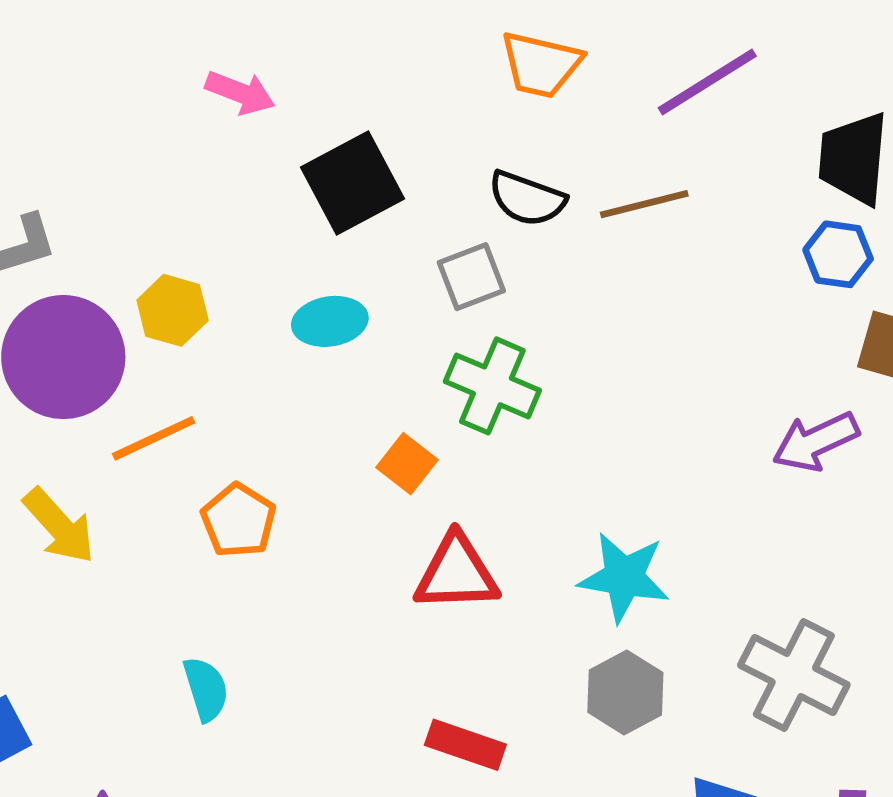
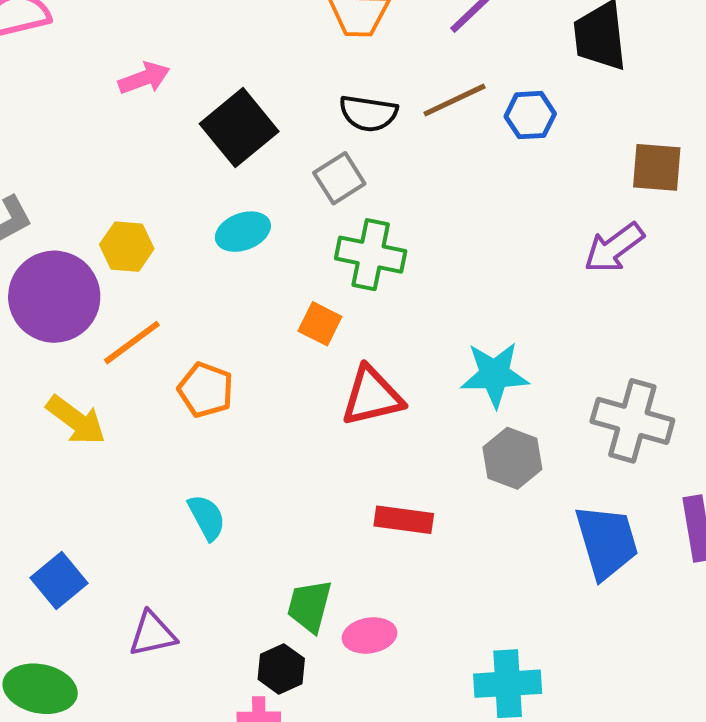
pink arrow: (240, 93) -> (144, 78), turned -30
blue hexagon: (838, 254) -> (530, 115), moved

